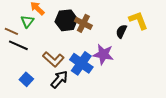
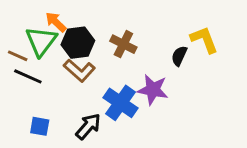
black hexagon: (66, 20) -> (78, 43), moved
green triangle: (27, 21) -> (41, 41), size x1.6
brown L-shape: (53, 59) -> (79, 71), moved
blue square: (26, 79) -> (40, 126), turned -32

